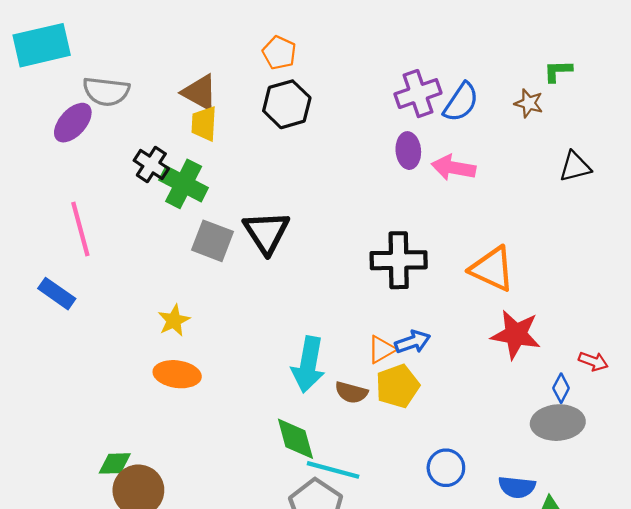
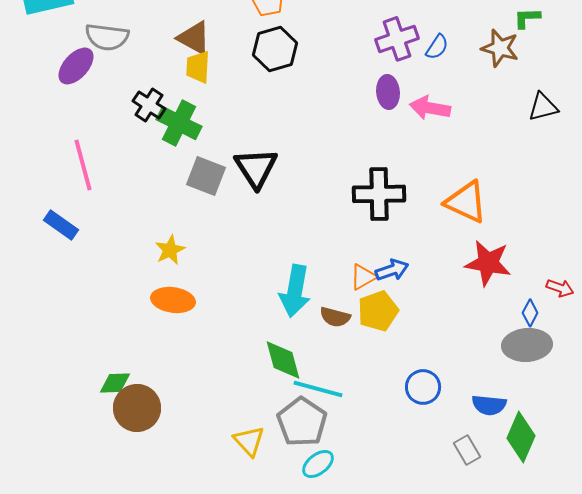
blue semicircle: (461, 102) -> (437, 47), size x0.7
brown star: (529, 103) -> (500, 48), size x1.4

